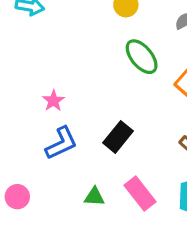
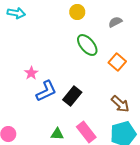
blue L-shape: (61, 143) -> (46, 91), moved

